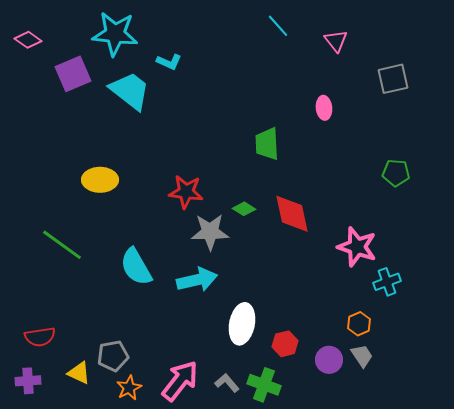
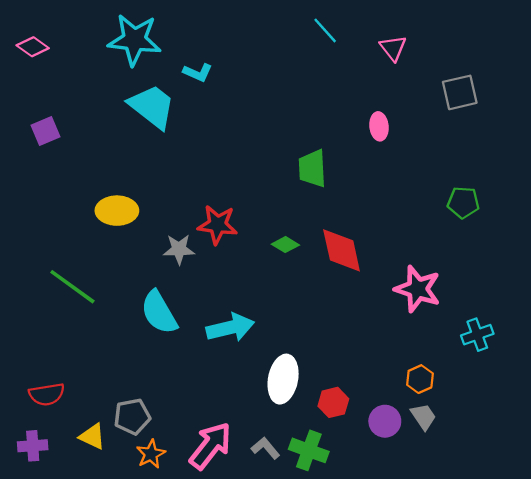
purple square: (73, 74) -> (46, 131), moved, size x0.7
gray star: (210, 232) -> (179, 249), moved, size x0.7
cyan cross: (387, 282) -> (477, 335), moved

